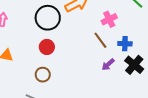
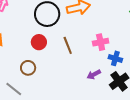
pink cross: (109, 19) -> (101, 42), moved
brown line: (100, 40) -> (68, 45), moved

